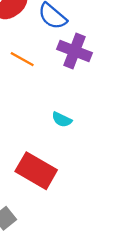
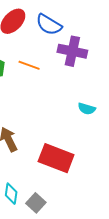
cyan semicircle: (62, 120) -> (87, 109), moved

